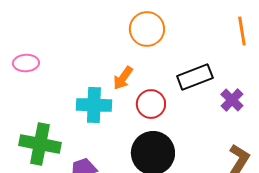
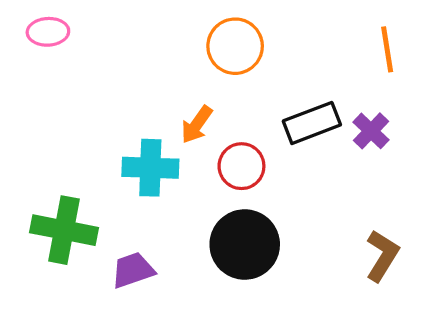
pink ellipse: (26, 63) -> (48, 32), moved
purple cross: (232, 100) -> (371, 131), moved

